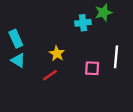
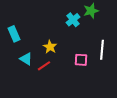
cyan cross: (83, 23) -> (73, 20), turned -32
cyan triangle: (18, 60) -> (26, 59), moved

